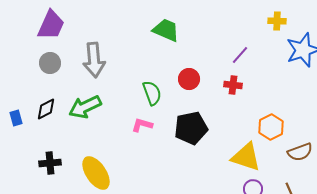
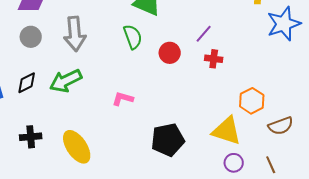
purple line: (240, 55) -> (204, 34), moved
green semicircle: (152, 93) -> (133, 37), moved
black pentagon: (191, 128) -> (168, 140), moved

